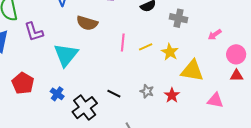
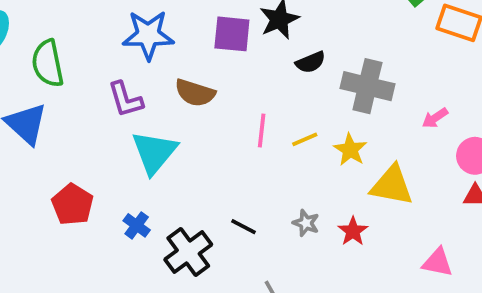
gray cross: (178, 18) -> (367, 86), size x1.5
purple L-shape: (34, 32) -> (125, 99), moved
pink triangle: (215, 100) -> (438, 262), moved

